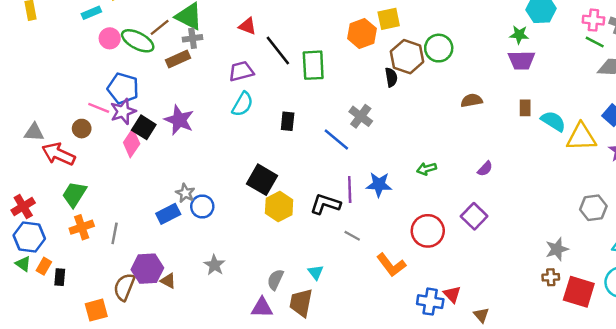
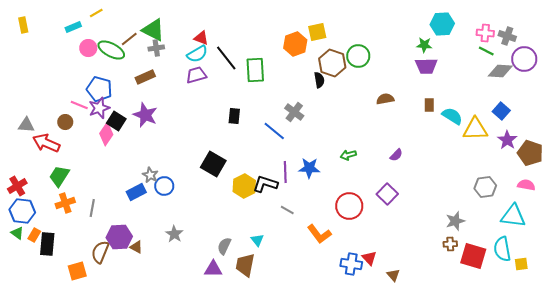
brown rectangle: (178, 59) -> (145, 77), moved
cyan semicircle: (243, 104) -> (197, 54), moved, turned 30
yellow hexagon: (279, 207) -> (244, 186), moved
black rectangle: (60, 277) -> (47, 244), size x1.6

